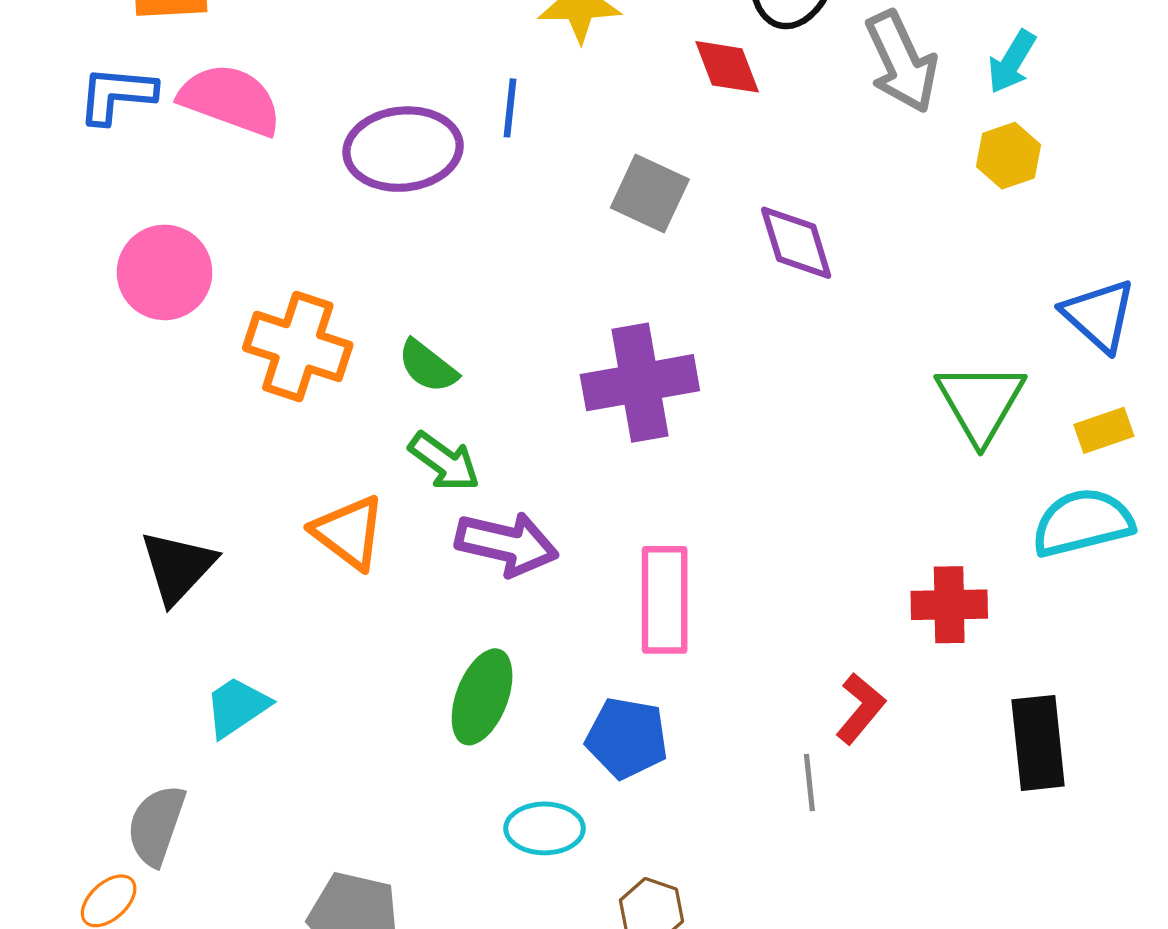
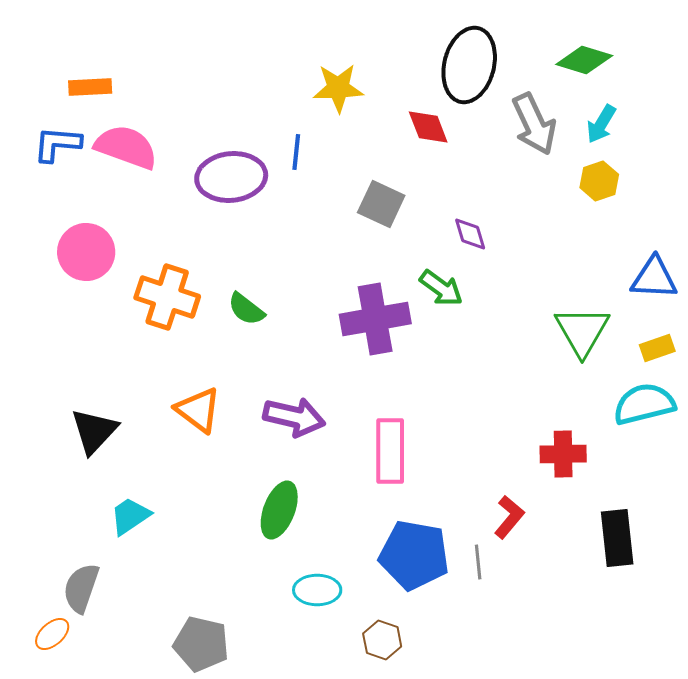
purple diamond: (796, 243) -> (470, 234), size x0.7
blue triangle: (1099, 315) -> (654, 278), turned -39
green arrow: (444, 462) -> (441, 288), moved
blue pentagon: (627, 738) -> (414, 555), moved, size x1.4

